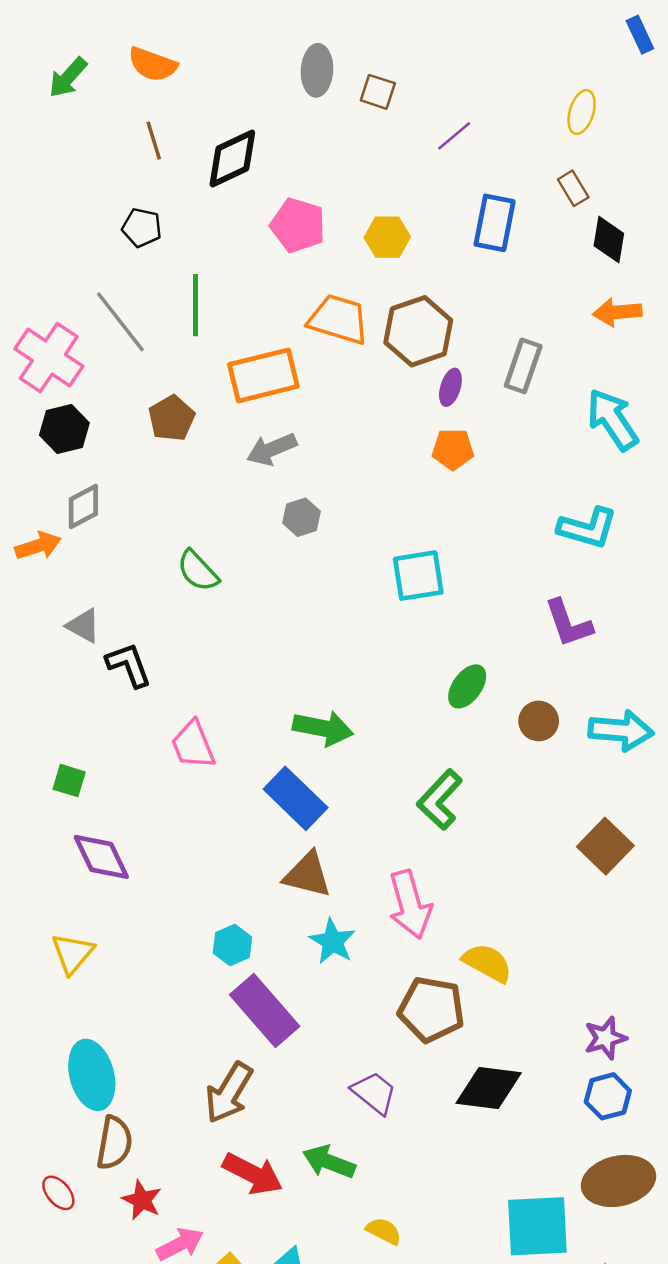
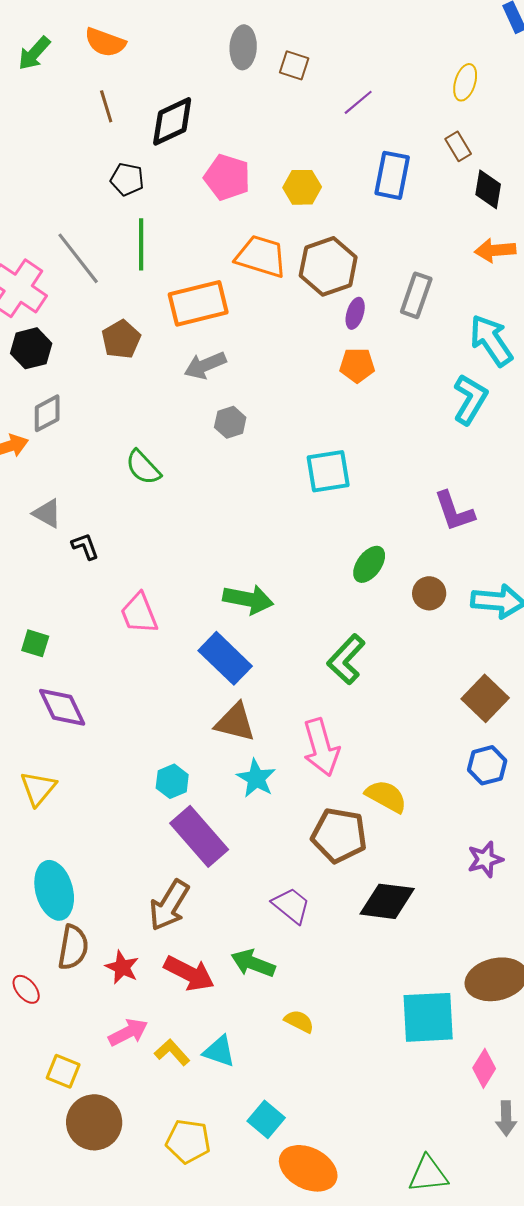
black pentagon: (142, 228) -> (127, 179), moved
cyan L-shape: (588, 528) -> (470, 399), moved, turned -75
black L-shape: (129, 665) -> (85, 546), size x0.7
blue hexagon: (608, 1096) -> (487, 765), moved
red star: (142, 1200) -> (122, 967), moved

